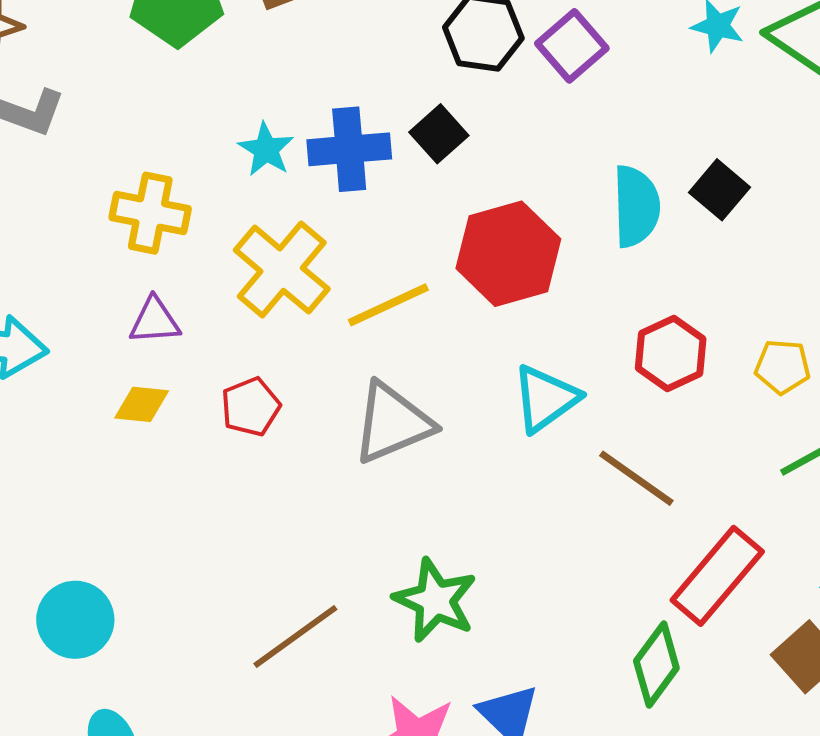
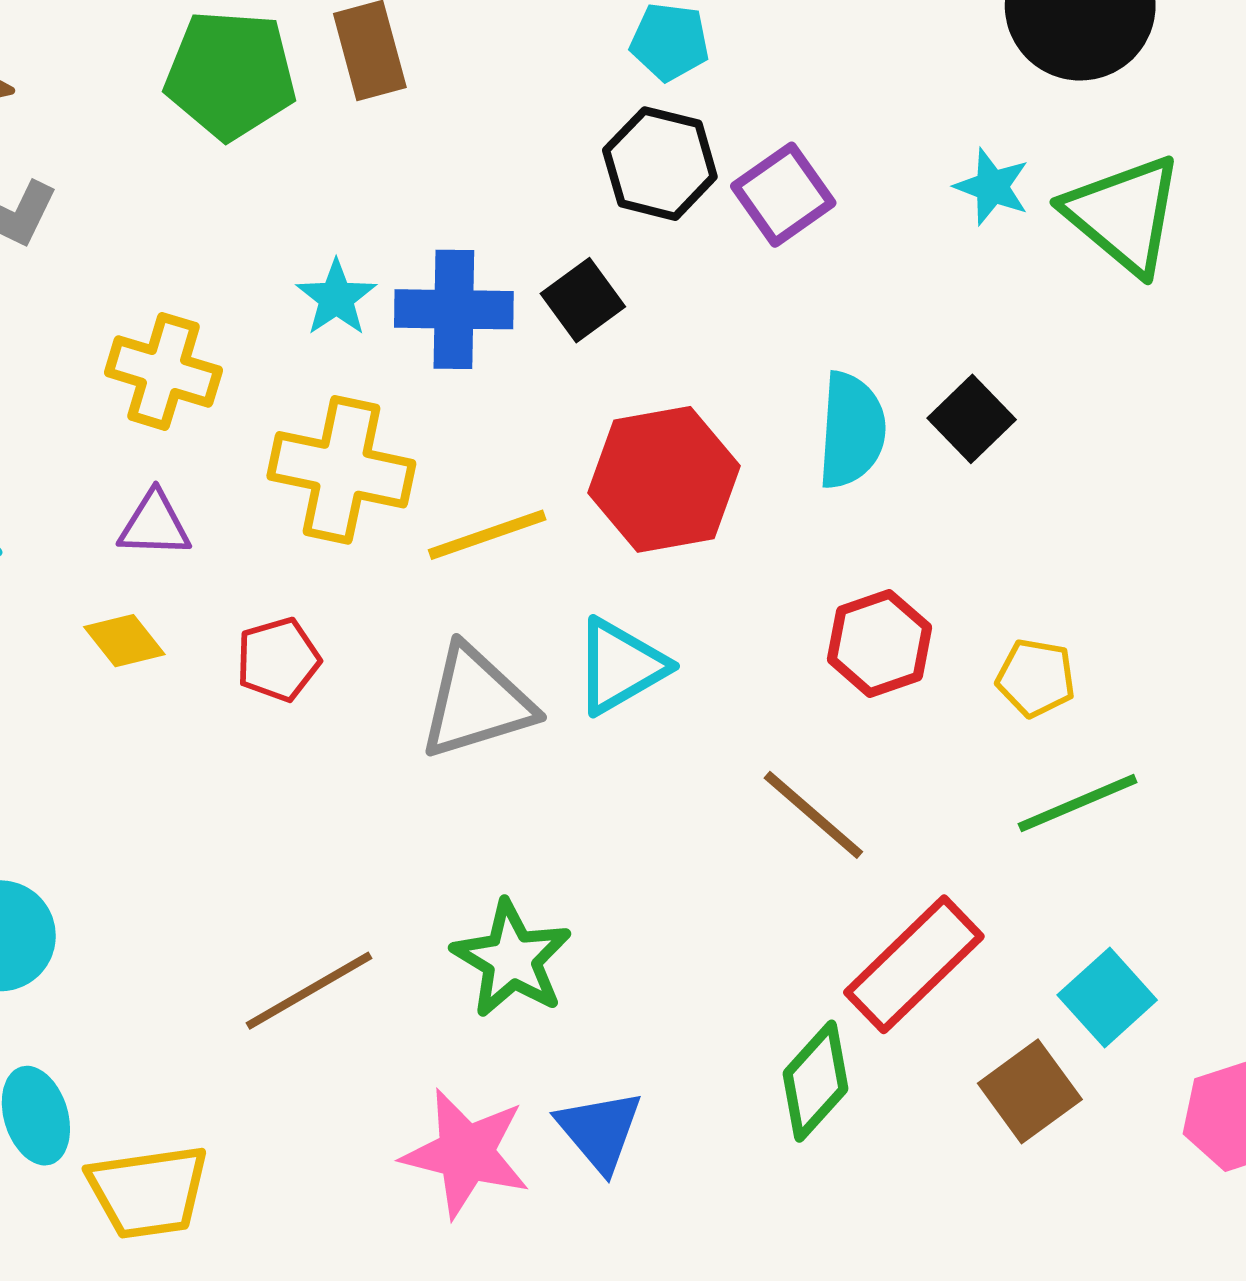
yellow cross: (282, 270) -> (341, 470), turned -34
cyan triangle: (546, 398) -> (620, 666), moved
yellow diamond: (142, 404) -> (124, 641), turned 40

